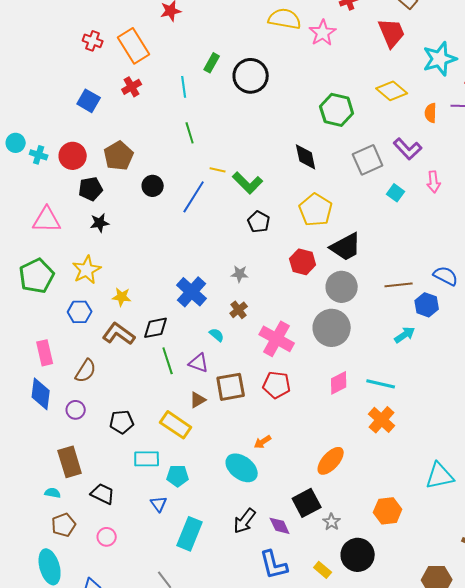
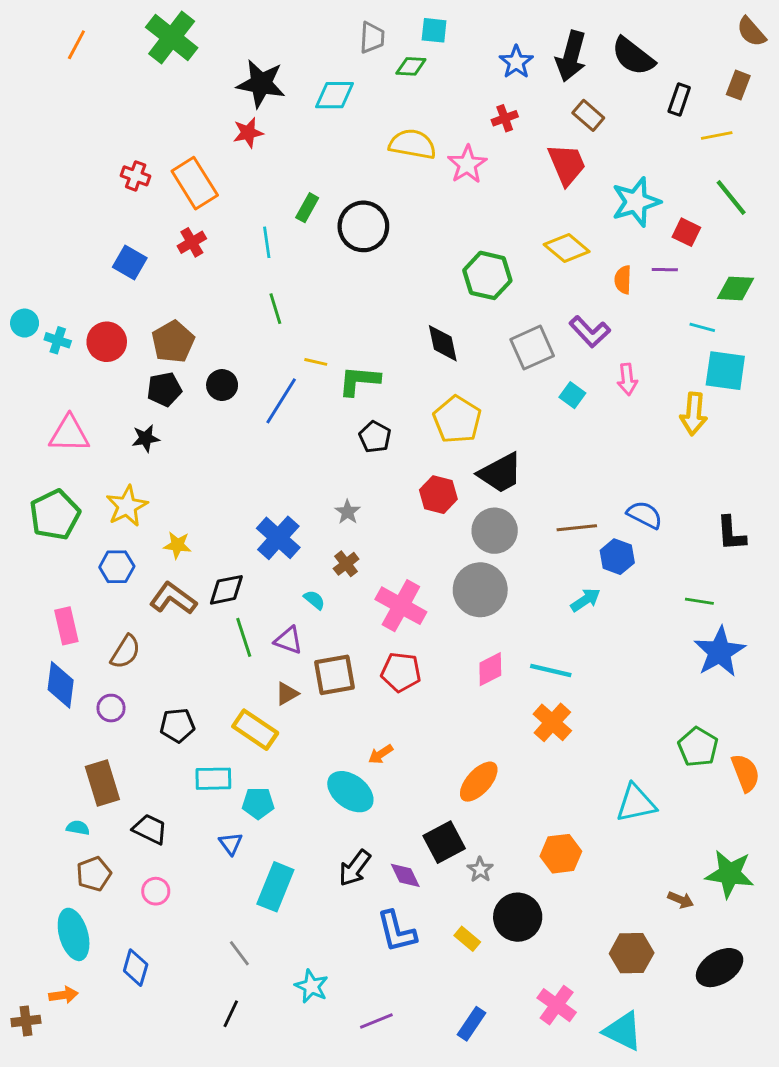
green L-shape: (248, 183) -> (359, 381), turned 140
black pentagon: (91, 189) -> (164, 389), moved
gray star: (240, 274) -> (348, 512), turned 30

